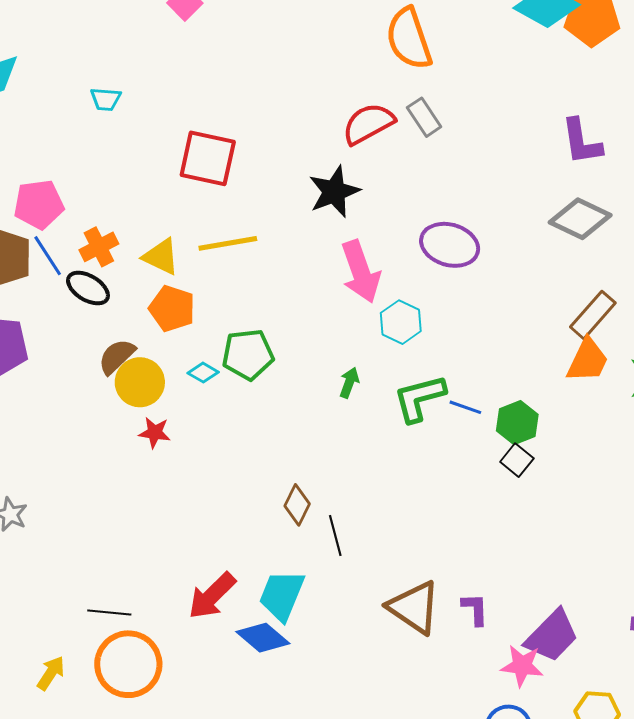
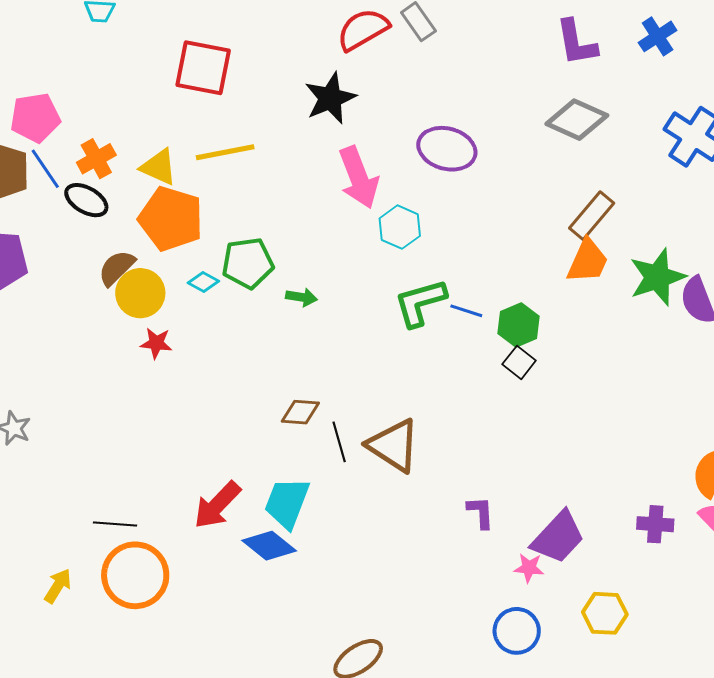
orange pentagon: (172, 309) -> (171, 219), size x1.4
green arrow: (349, 383) -> (301, 297), moved, turned 80
brown diamond: (297, 505) -> (300, 412), turned 69
brown triangle: (414, 607) -> (394, 445), moved
pink star: (522, 666) -> (529, 568), size x0.7

